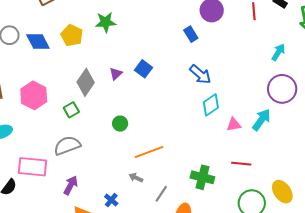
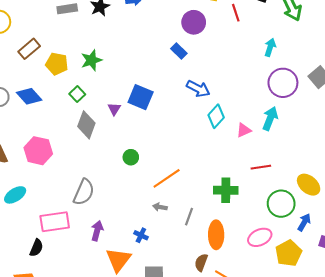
yellow pentagon: (72, 35) -> (57, 64), moved
blue square: (143, 69) -> (141, 97), size x1.4
green square: (71, 110) -> (77, 94), moved
gray semicircle: (67, 146) -> (84, 192), turned 148

